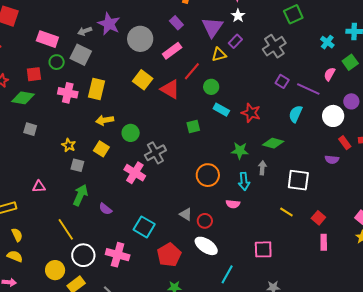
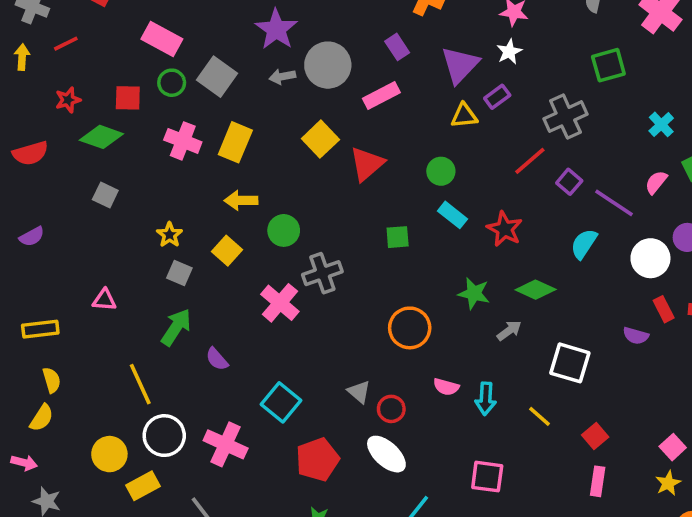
gray arrow: (85, 31) -> (282, 77), moved
red line: (192, 71) -> (530, 161), moved
red triangle: (170, 89) -> (367, 164), turned 40
gray arrow: (262, 168) -> (509, 331), turned 40
cyan arrow: (244, 181) -> (486, 399), moved
yellow semicircle: (15, 256) -> (42, 418), turned 91

